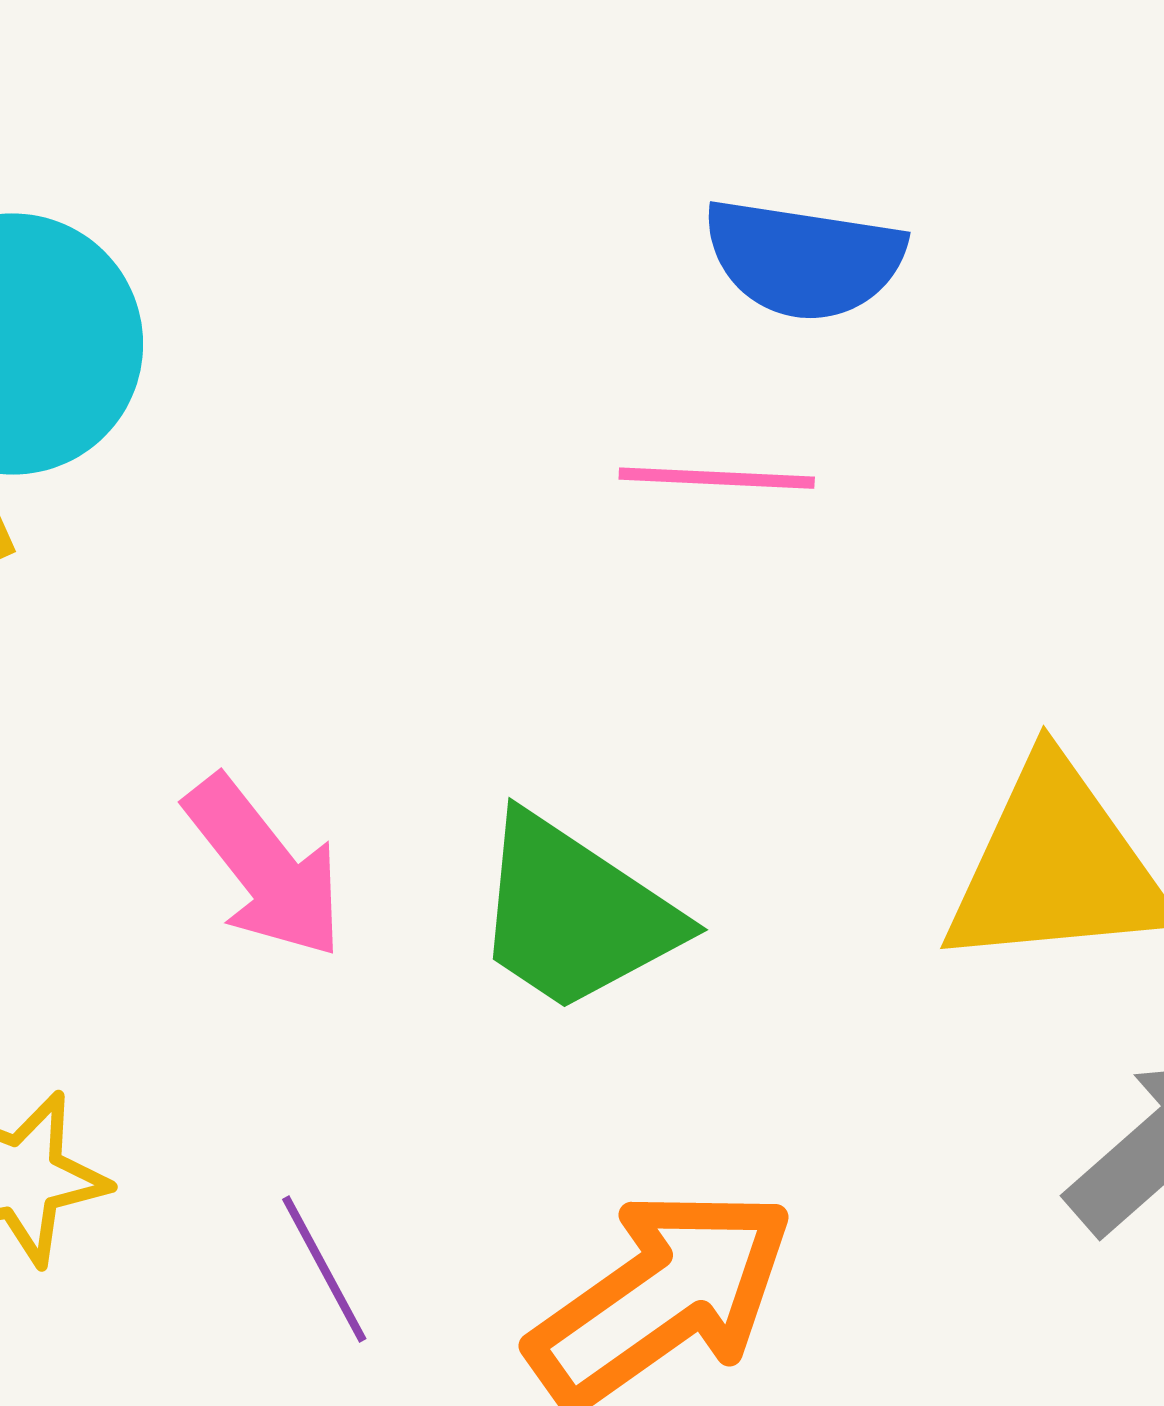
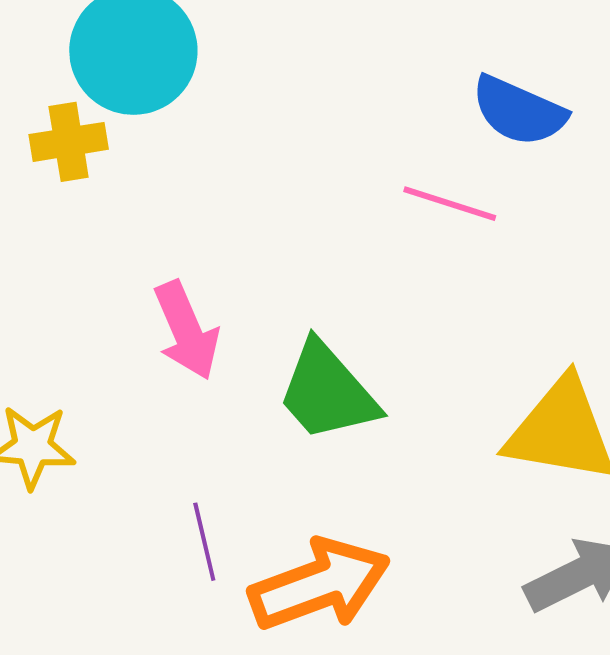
purple line: (324, 1269) -> (204, 542), moved

